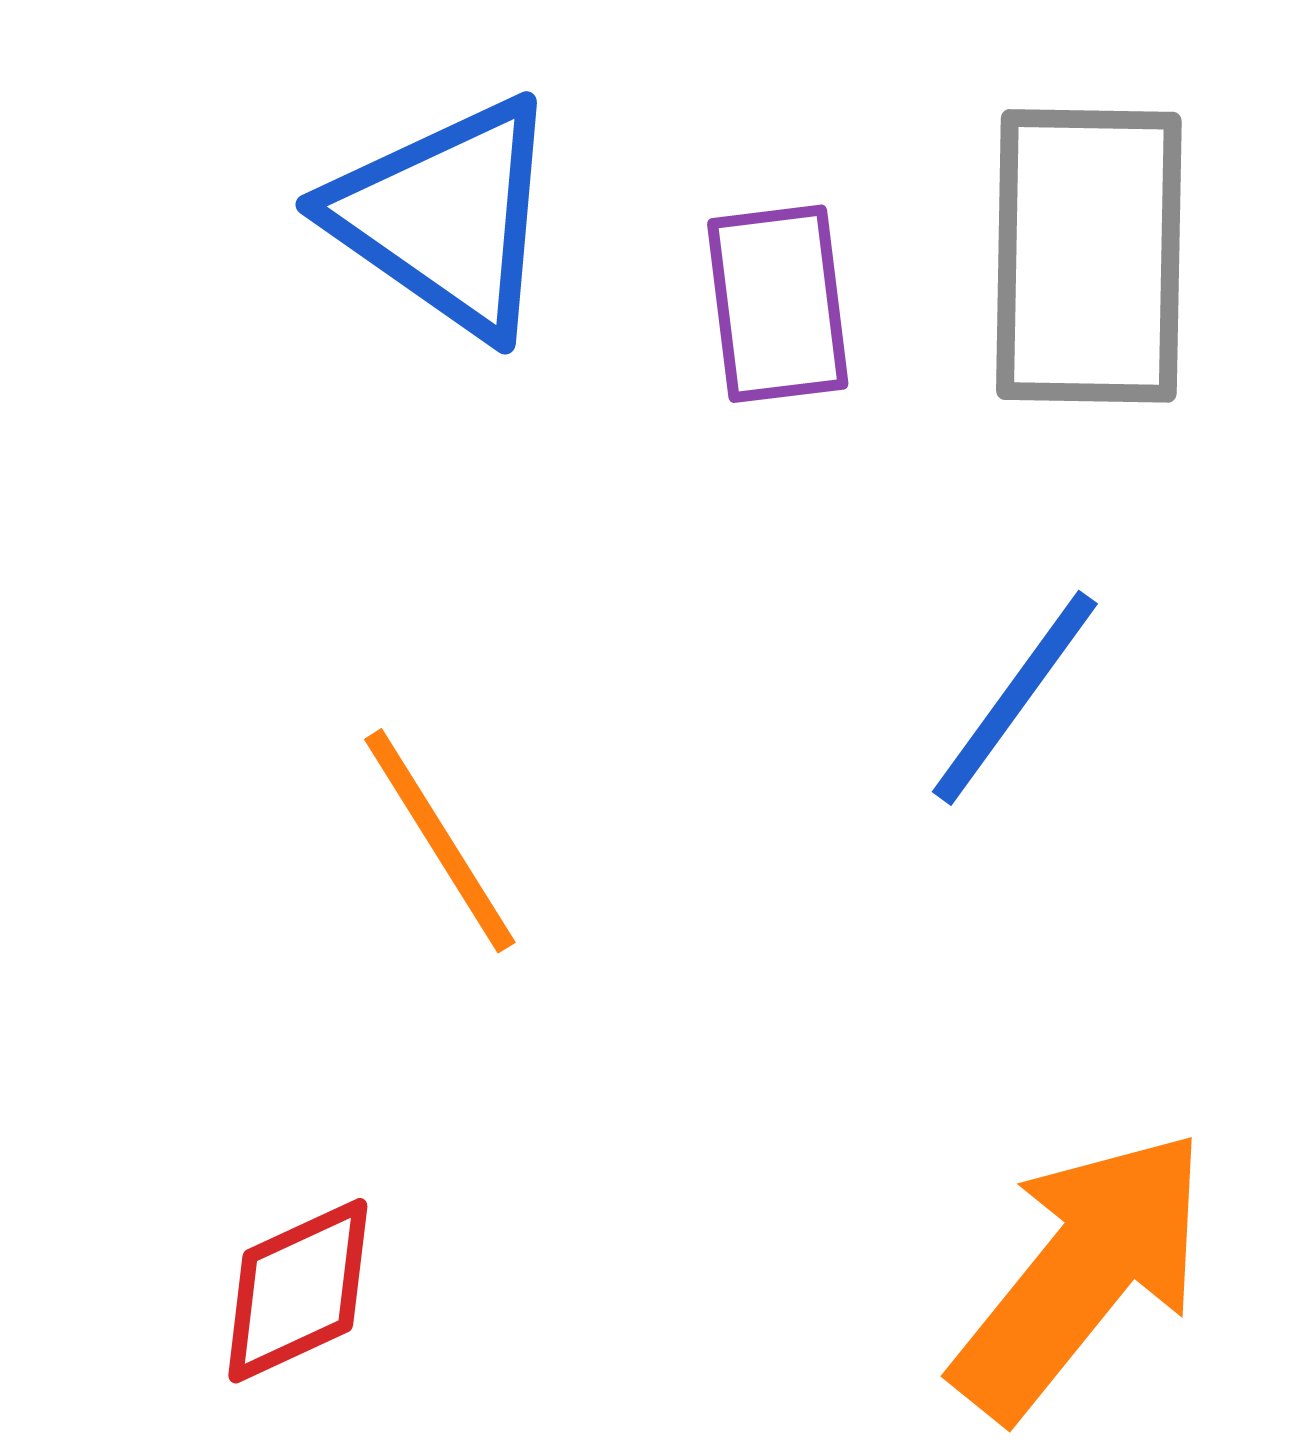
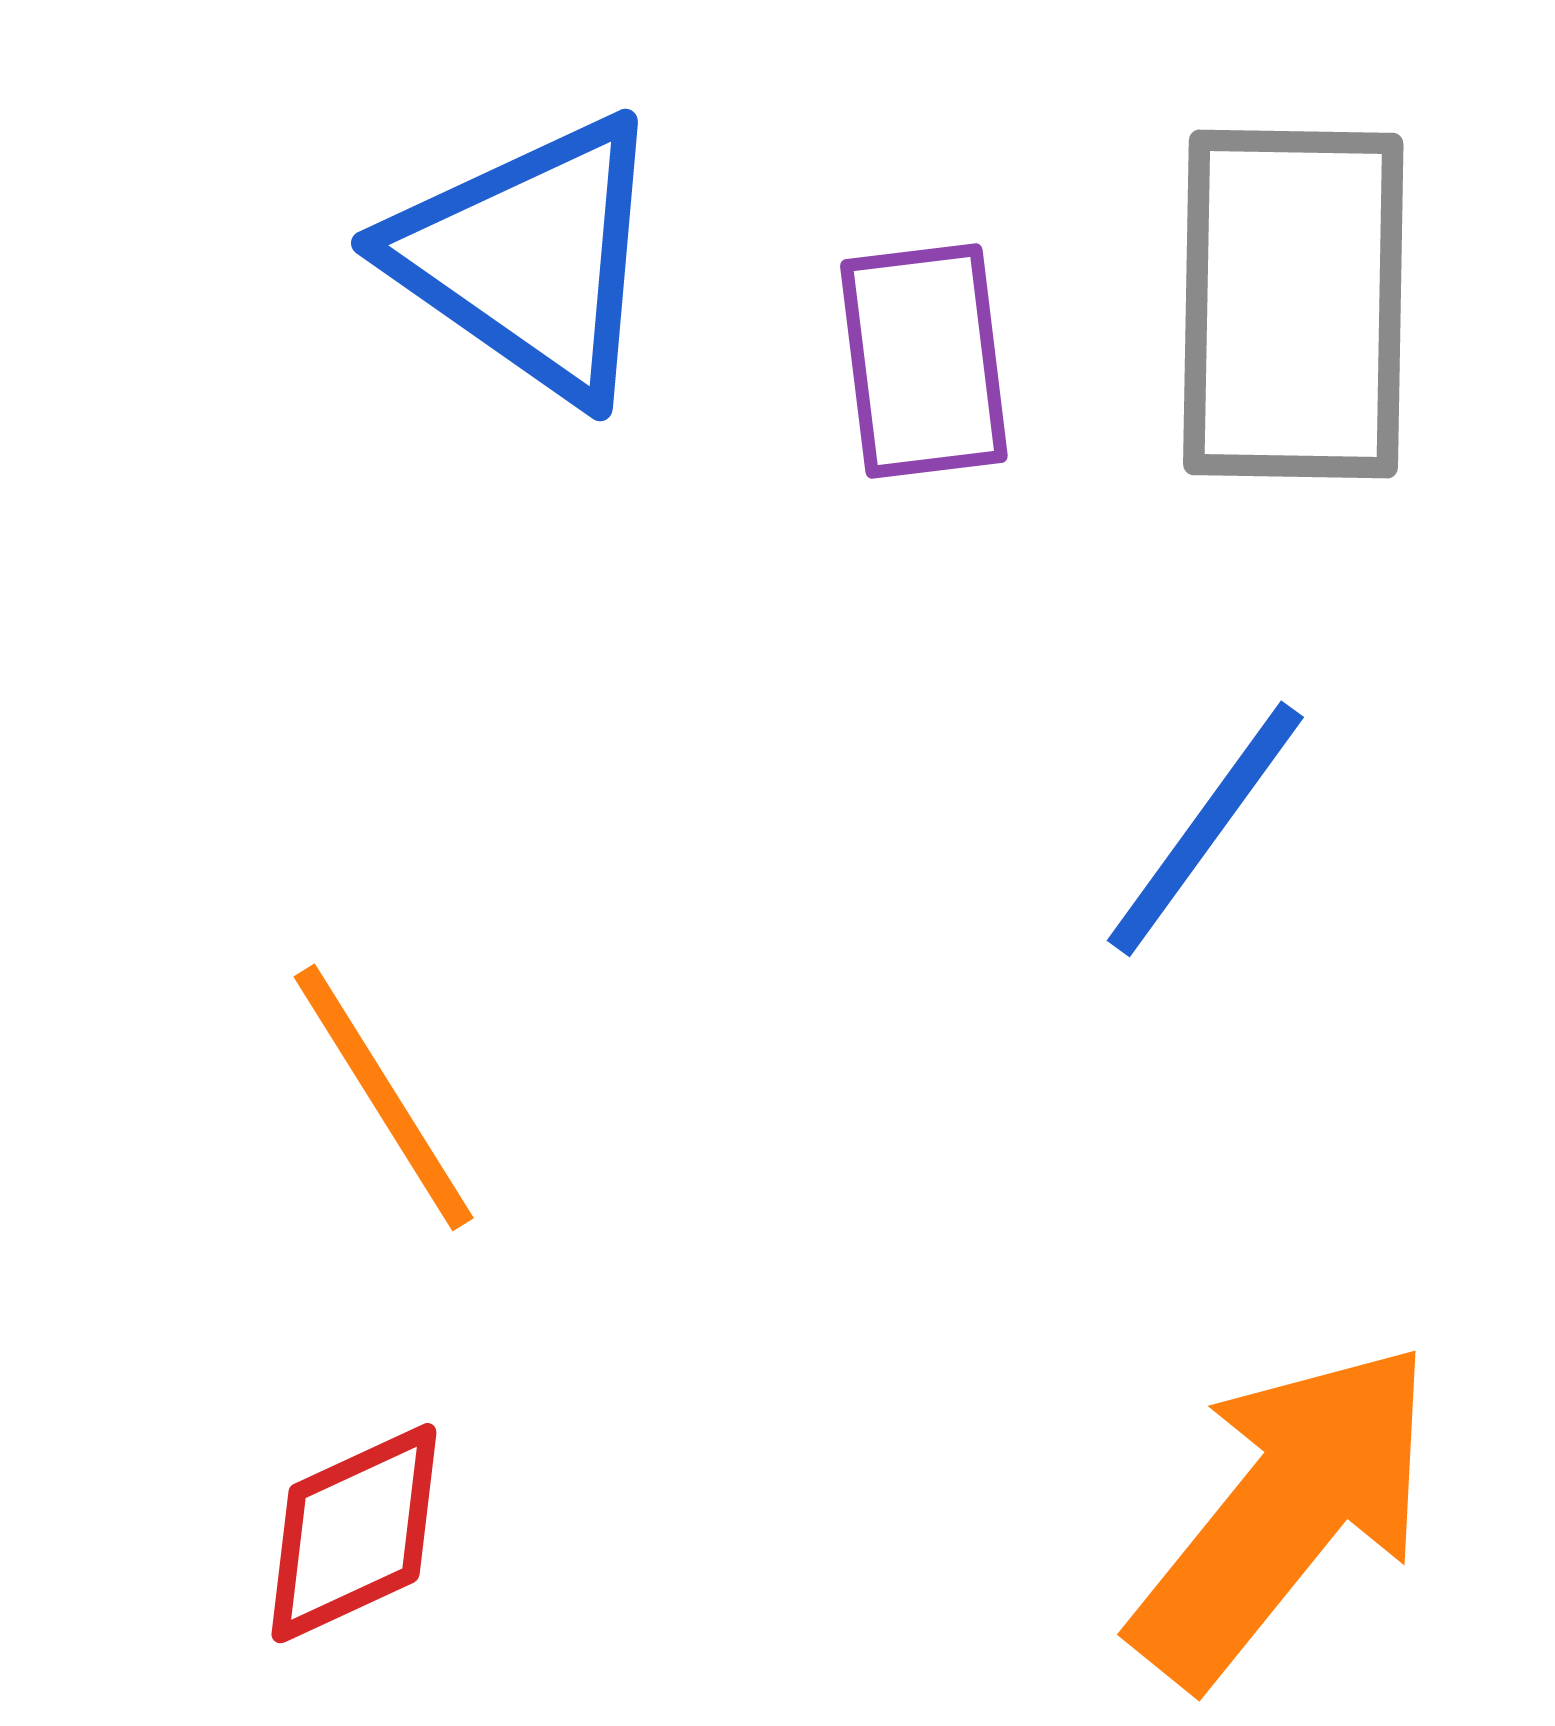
orange line: (440, 841) -> (384, 1097), moved

